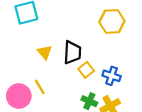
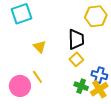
black trapezoid: (72, 52) -> (76, 39), moved
blue cross: (112, 76) -> (99, 75), moved

